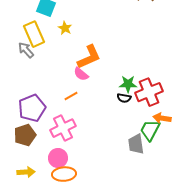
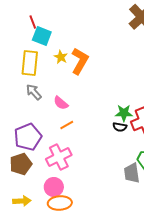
yellow rectangle: (34, 34) -> (30, 63), turned 30
gray arrow: (26, 50) -> (34, 92), moved
orange L-shape: (89, 57) -> (80, 61), moved, turned -36
pink semicircle: (81, 74) -> (61, 103), moved

